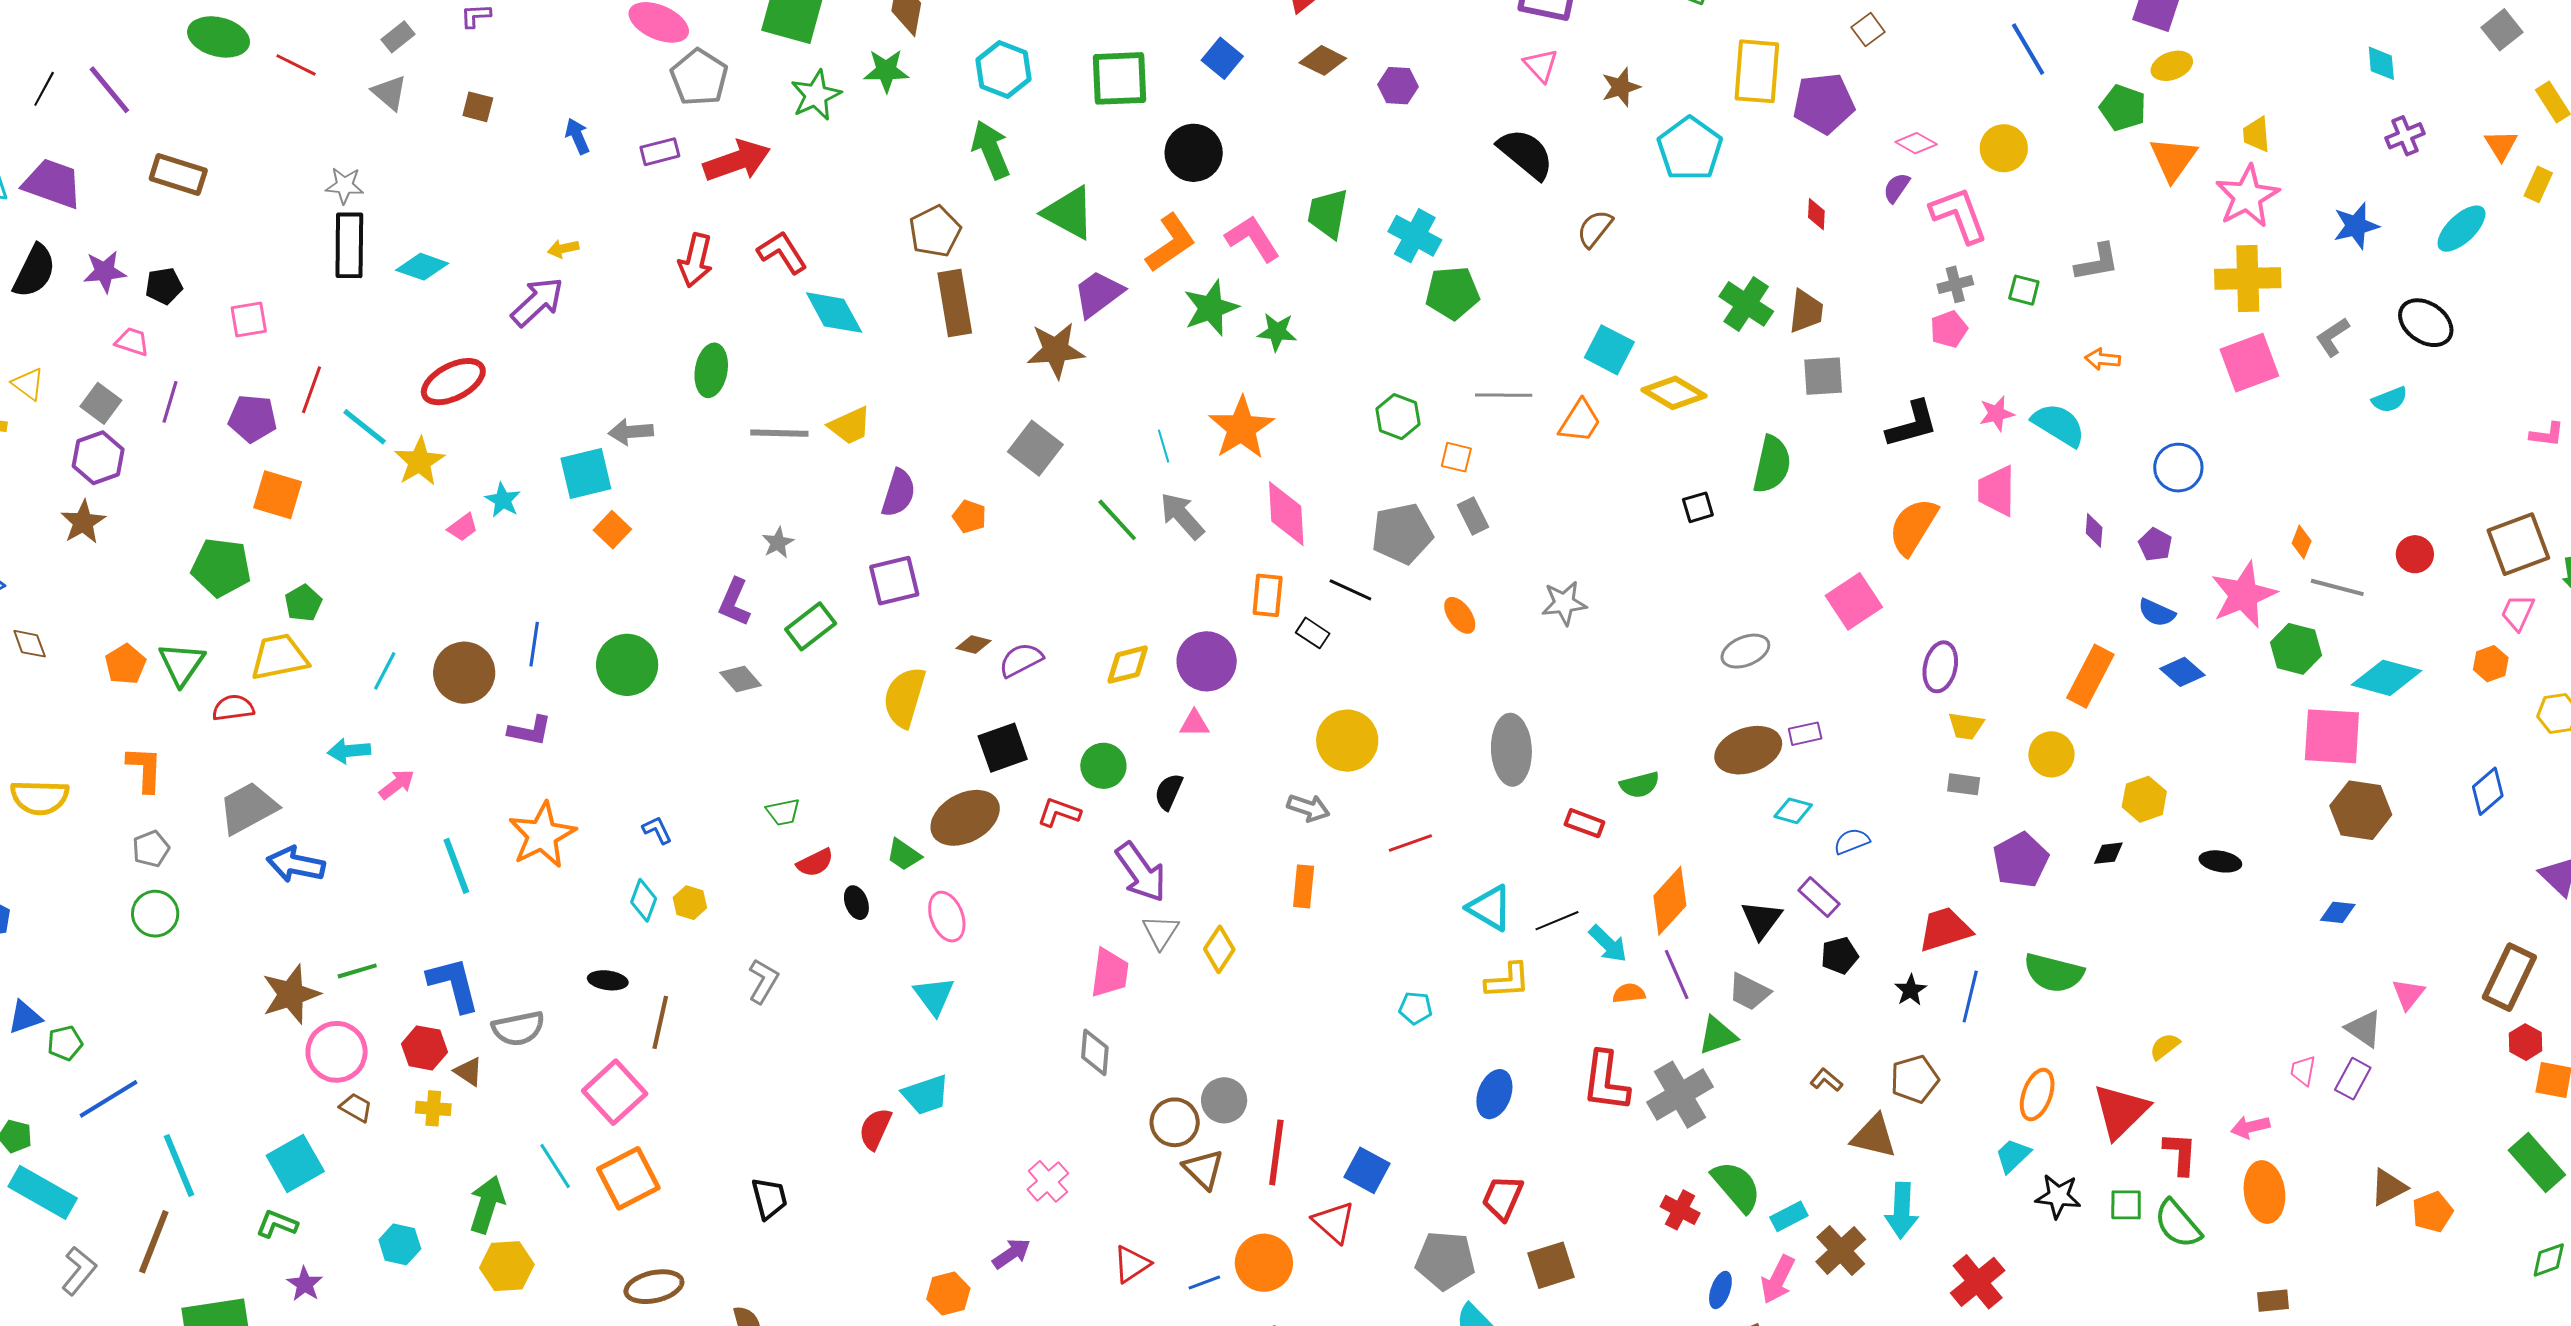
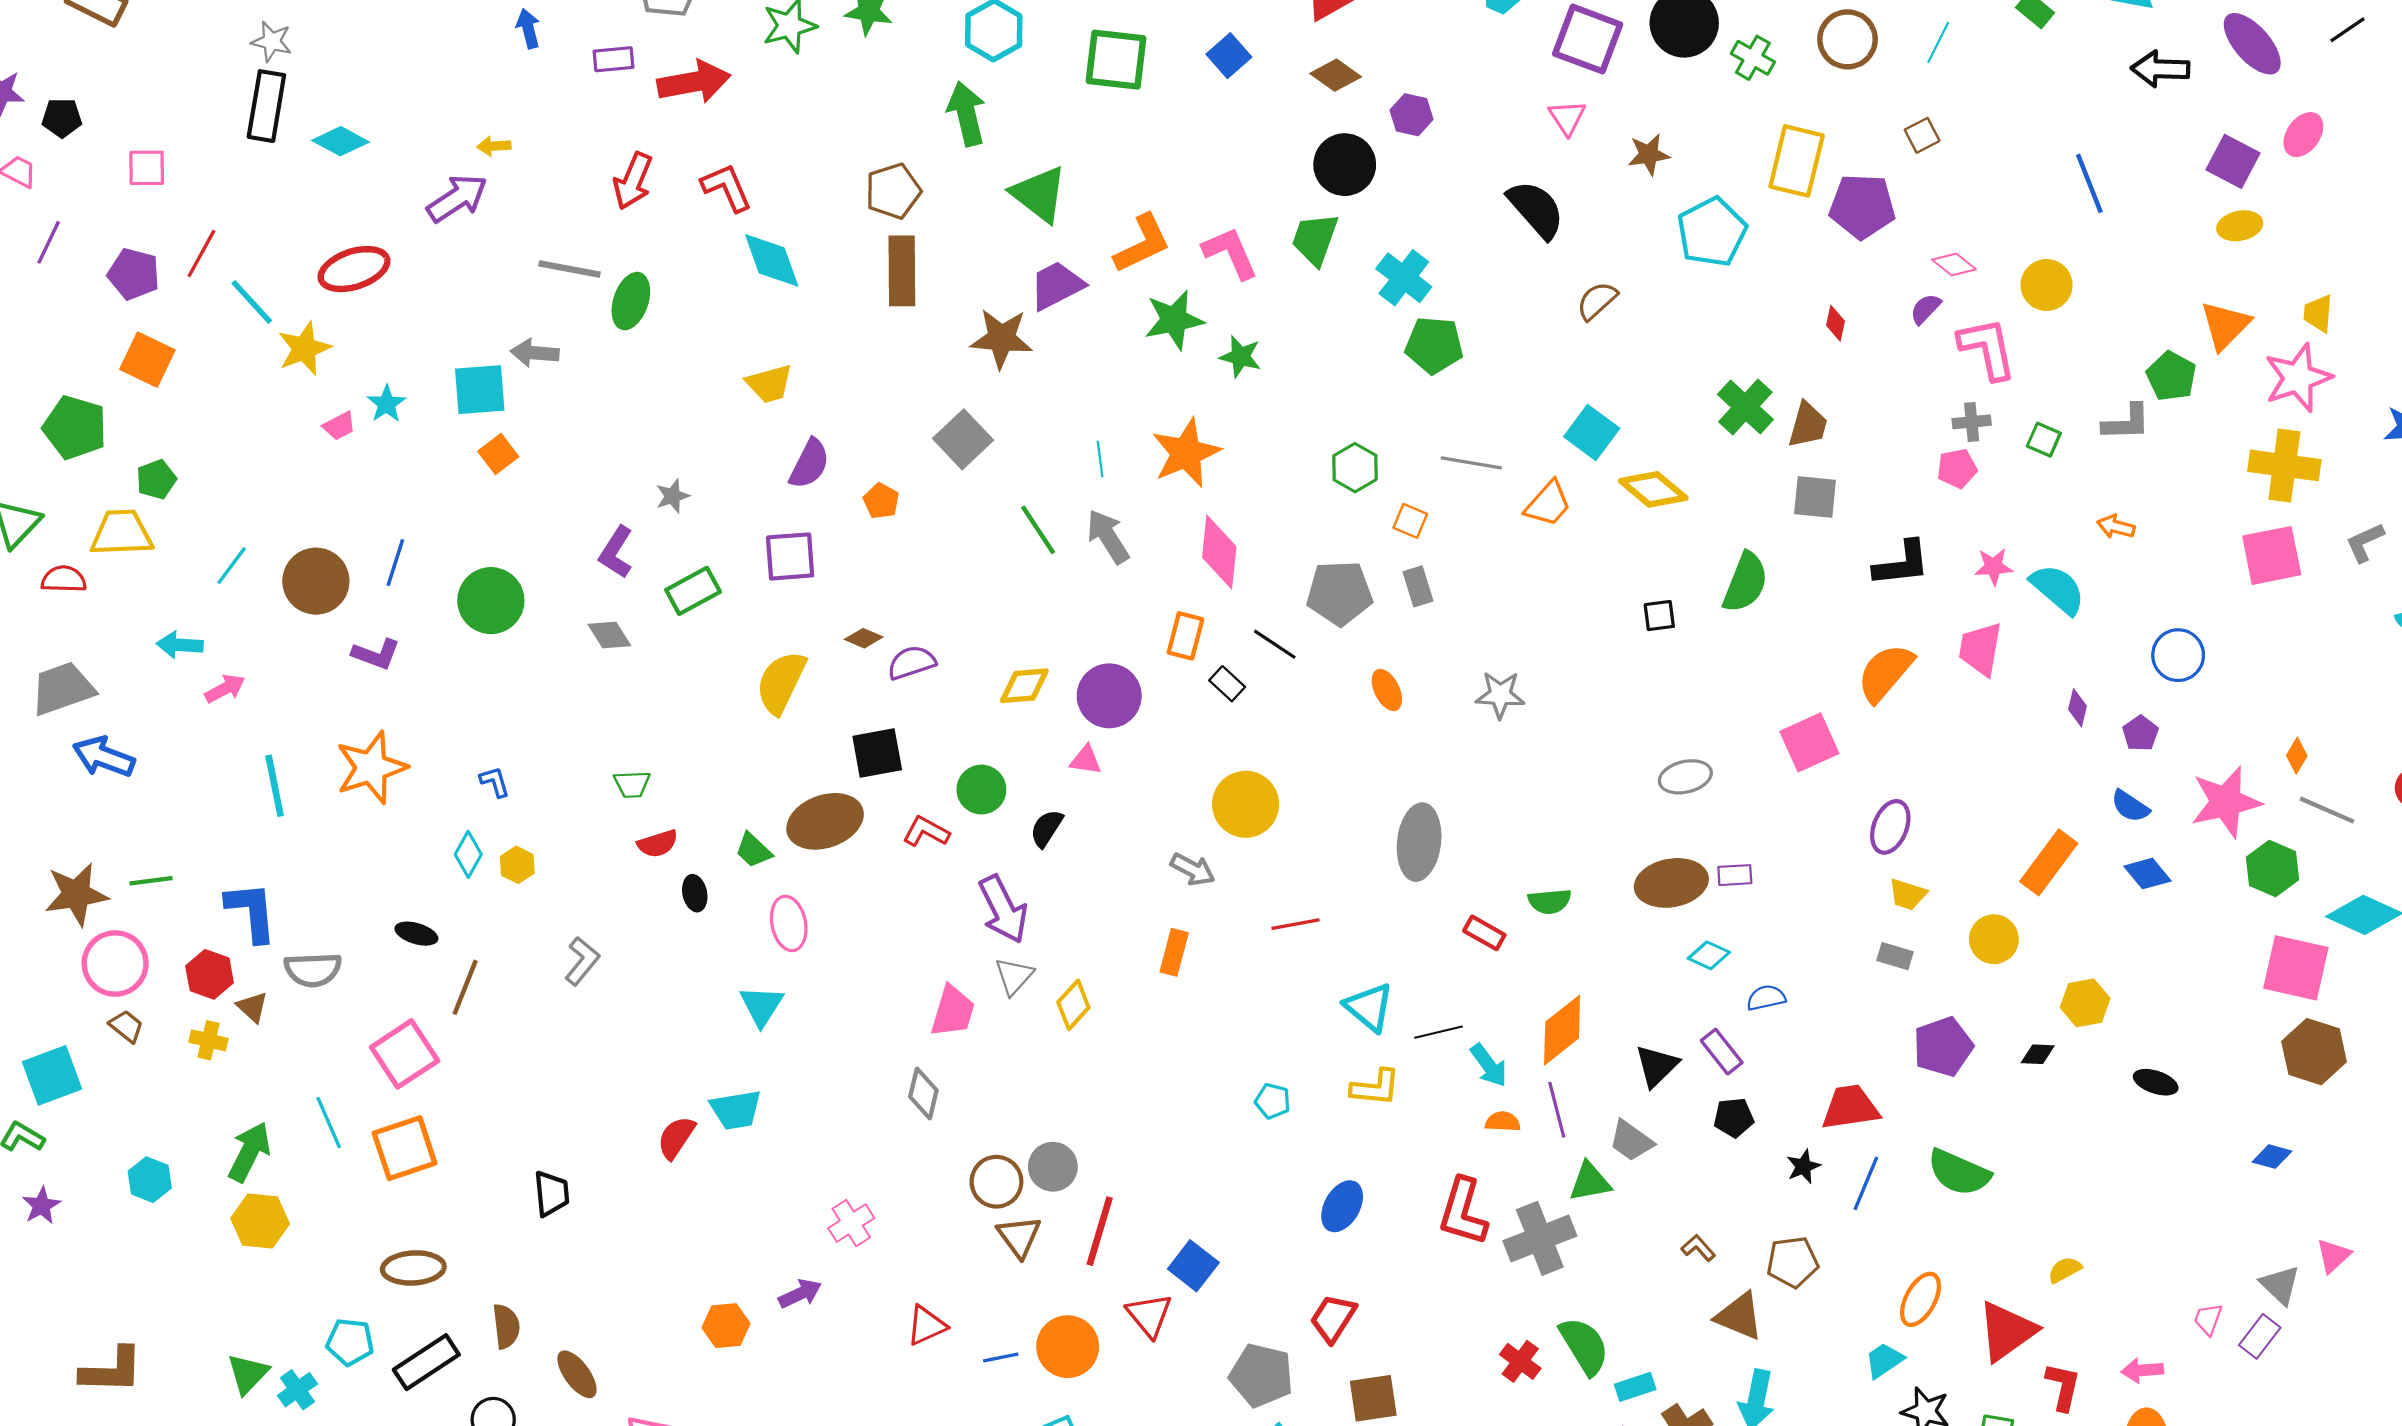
green pentagon: (2123, 108) -> (2171, 376), moved
black circle: (1194, 153) -> (1345, 165), moved
gray line: (779, 433) -> (570, 269), moved

